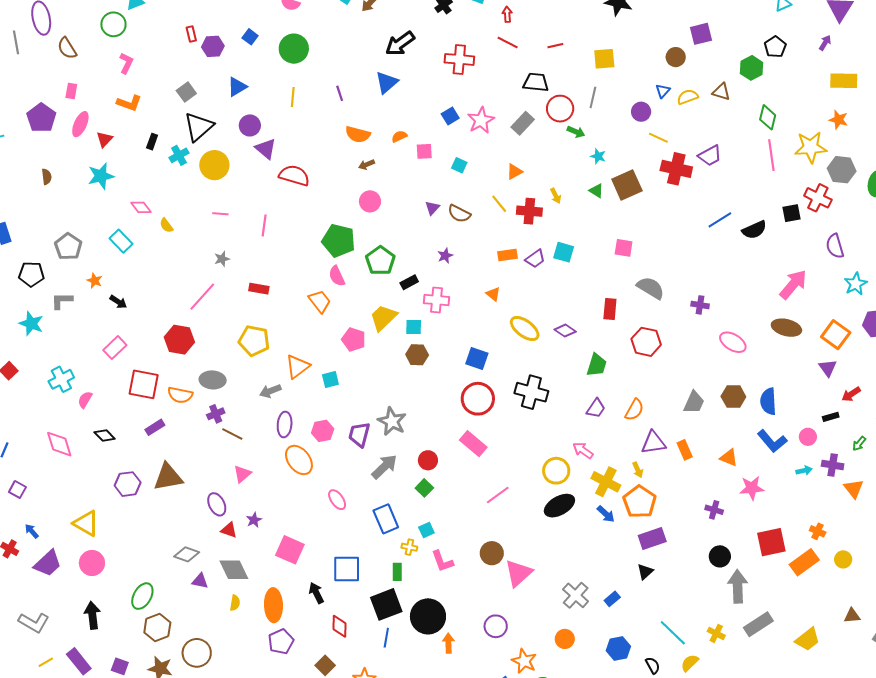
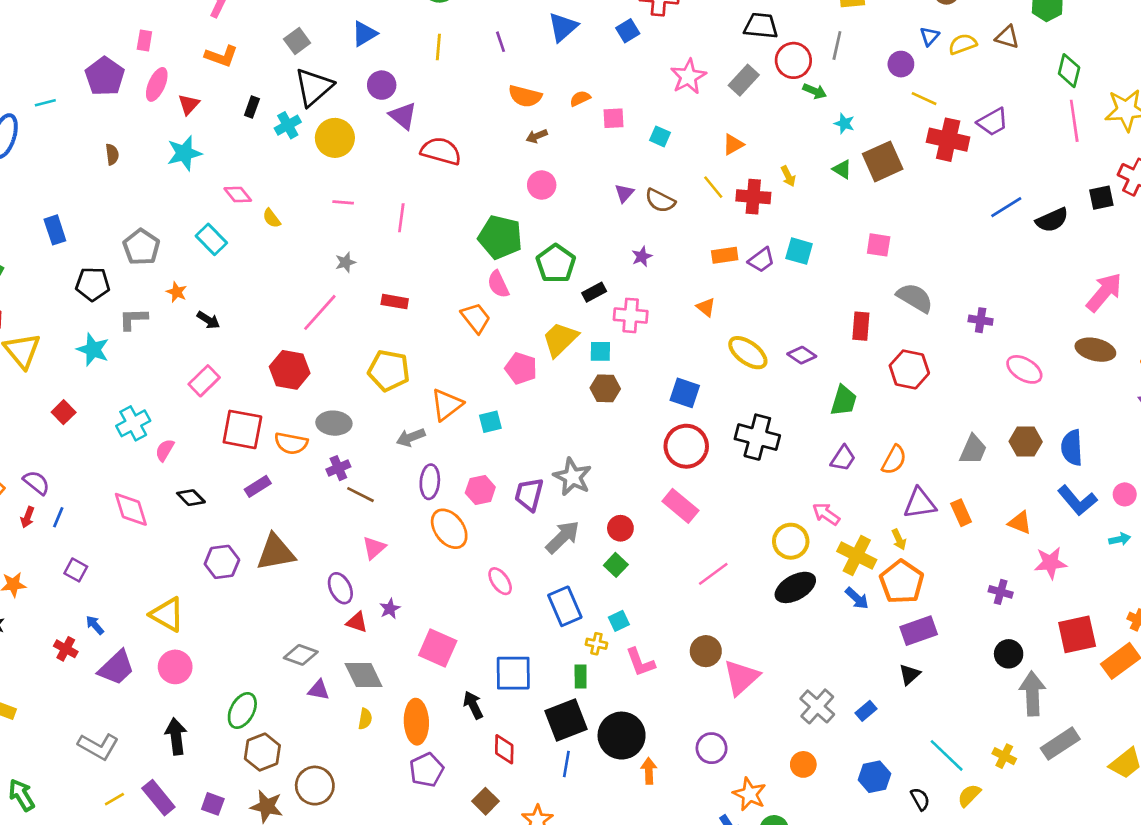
blue square: (450, 116) -> (628, 31), moved

